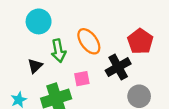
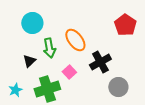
red pentagon: (140, 41) -> (125, 25), moved
pink square: (82, 79) -> (69, 72), turned -32

